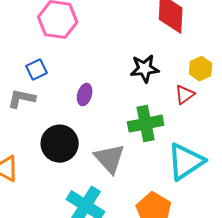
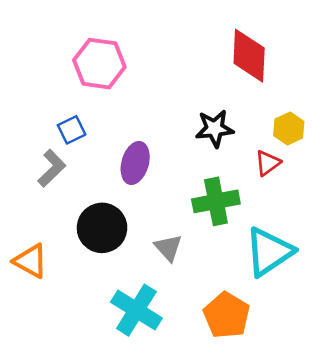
purple ellipse: (85, 95) -> (135, 163), size x1.4
gray L-shape: (22, 99) -> (52, 168), turned 124
gray triangle: (110, 159) -> (168, 248), size x0.7

